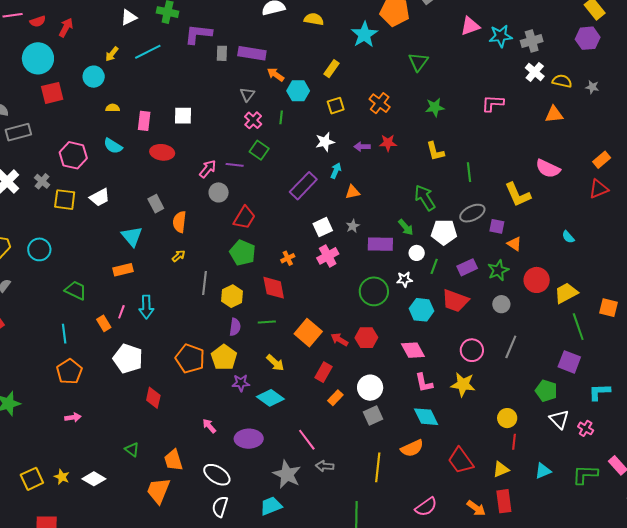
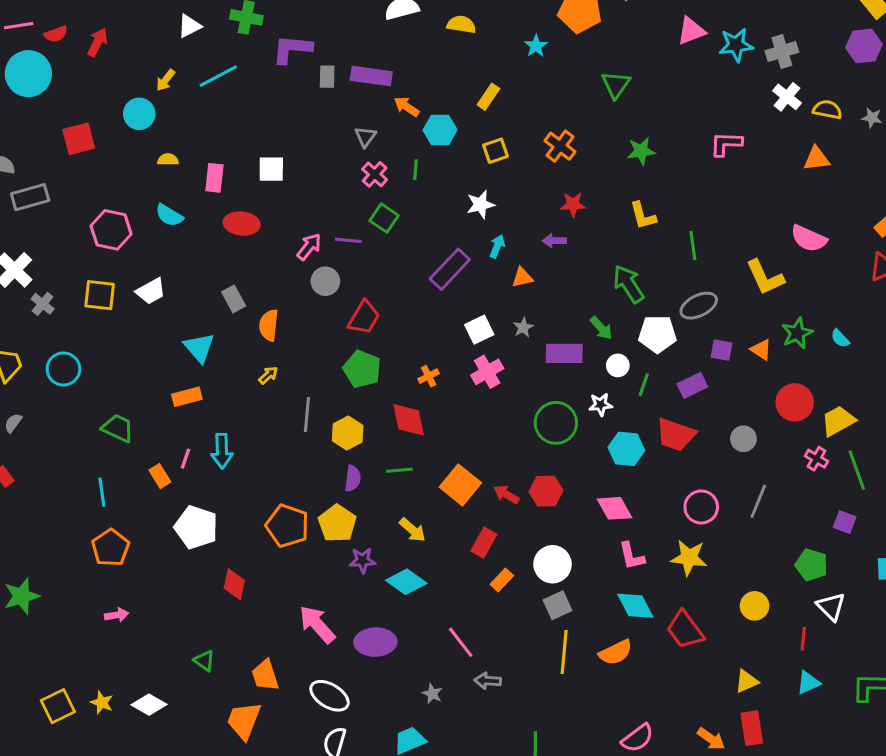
cyan star: (364, 35) -> (536, 46), size x0.6
cyan circle: (38, 58) -> (28, 74), moved
purple arrow: (362, 147) -> (554, 241), moved
gray cross: (42, 181) -> (43, 304), moved
purple square: (497, 226) -> (721, 350), moved
green star: (498, 270) -> (797, 333), moved
purple square: (569, 362) -> (845, 522), size x0.7
pink arrow: (209, 426) -> (317, 624), size x1.8
pink cross: (586, 428) -> (816, 459), moved
red line: (514, 442) -> (803, 639), moved
red trapezoid: (461, 461) -> (685, 630), moved
yellow line: (378, 467) -> (564, 652), moved
gray star: (287, 474) -> (432, 694), size x0.5

